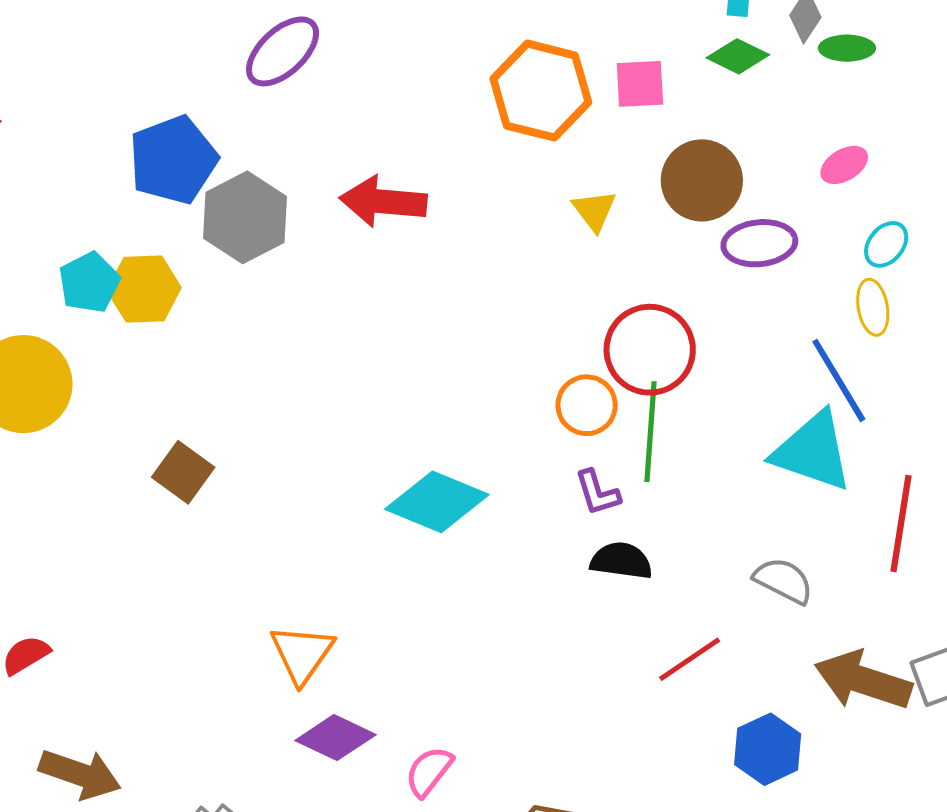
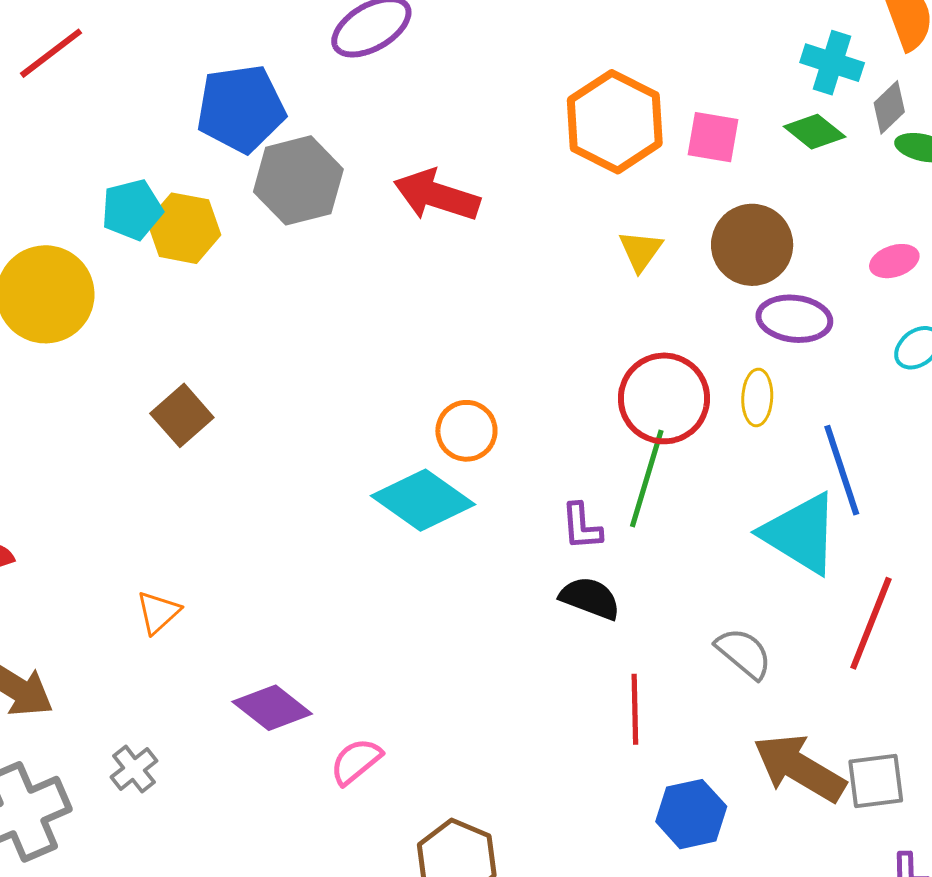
yellow ellipse: (873, 307) -> (757, 397), moved
orange circle: (587, 405) -> (466, 431), moved
orange triangle: (302, 654) -> (158, 612), moved, size x0.7
red line: (690, 659) -> (635, 709), turned -70

